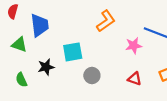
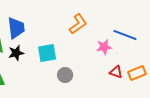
black star: (46, 67) -> (16, 53), moved
red triangle: (135, 79) -> (116, 72), moved

